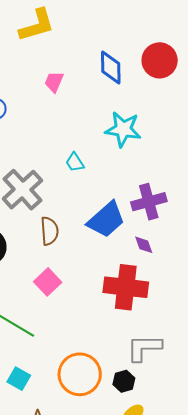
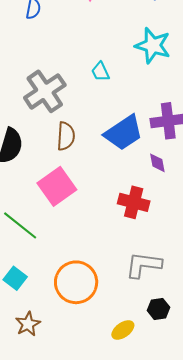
pink square: (48, 282) -> (57, 186), size x1.4
red cross: (126, 287) -> (134, 202), size x0.7
black hexagon: (124, 381) -> (159, 309), moved

